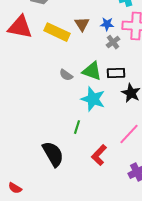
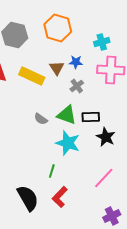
blue star: (107, 24) -> (76, 62), moved
gray cross: (113, 42) -> (77, 86), moved
red L-shape: (99, 155) -> (60, 197), moved

